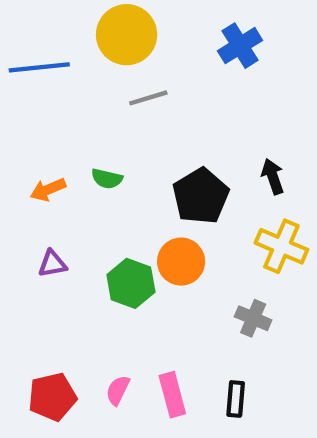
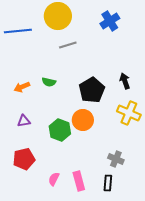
gray cross: (253, 318) -> (116, 159), moved
red pentagon: (52, 397) -> (24, 159), moved

